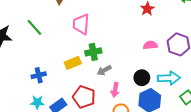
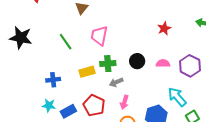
green line: (34, 27) -> (66, 42), moved
black circle: (142, 78) -> (137, 61), moved
cyan arrow: (169, 78) -> (177, 97), turned -135

